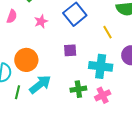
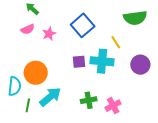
pink semicircle: (12, 16) -> (28, 29), moved, turned 48
cyan cross: (101, 66) -> (102, 61), moved

